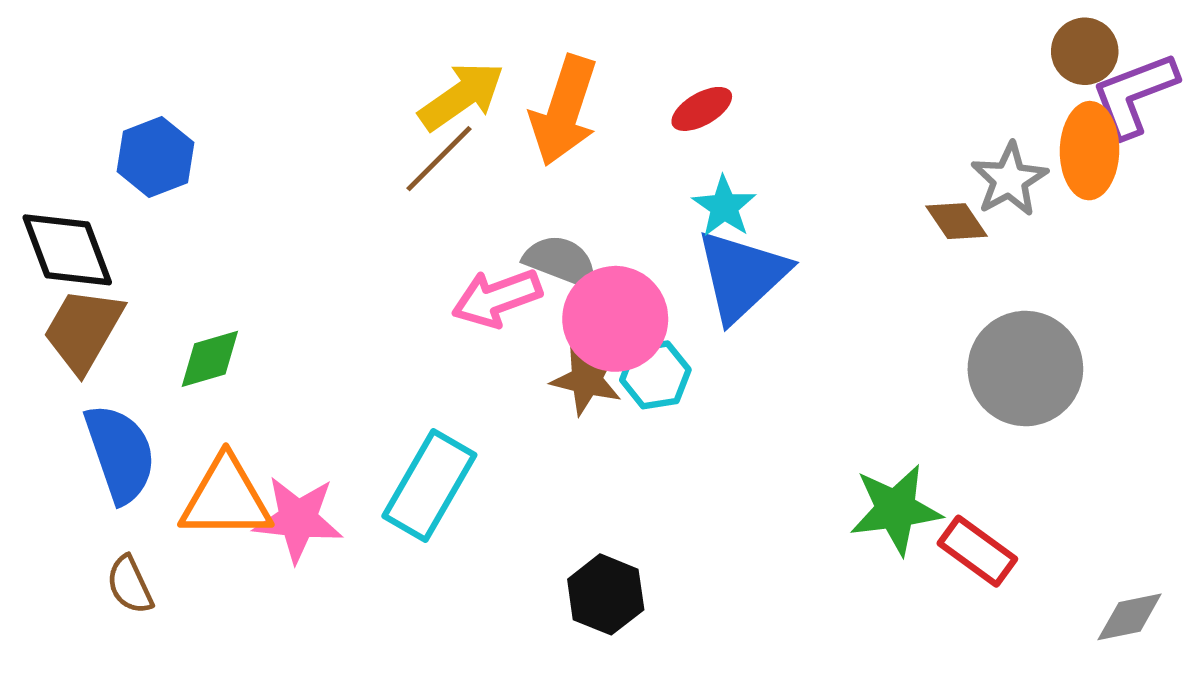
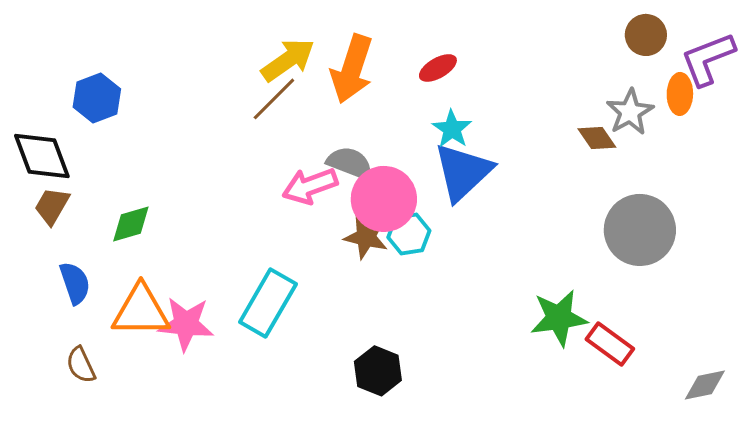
brown circle: (1085, 51) -> (646, 35), moved
orange ellipse: (1089, 151) -> (680, 94), size x0.7
brown trapezoid: (83, 330) -> (52, 206), size x0.7
blue semicircle: (120, 453) -> (75, 283), size x0.7

